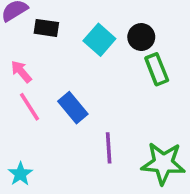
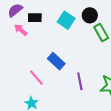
pink arrow: (21, 72) -> (21, 30), moved
pink line: (30, 107) -> (37, 78), moved

